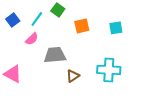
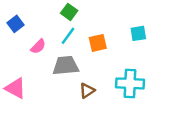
cyan line: (37, 19) -> (68, 36), moved
orange square: (82, 26) -> (98, 43), moved

